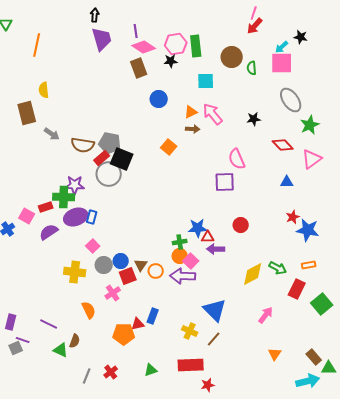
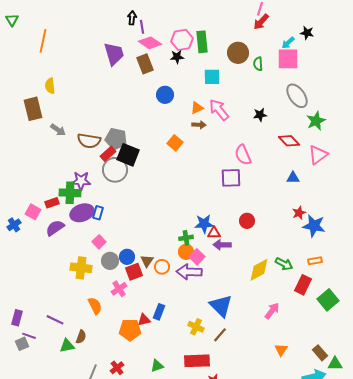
black arrow: (95, 15) -> (132, 18), moved
purple trapezoid: (102, 39) -> (114, 54), moved
green triangle: (61, 350) -> (67, 346), turned -35

